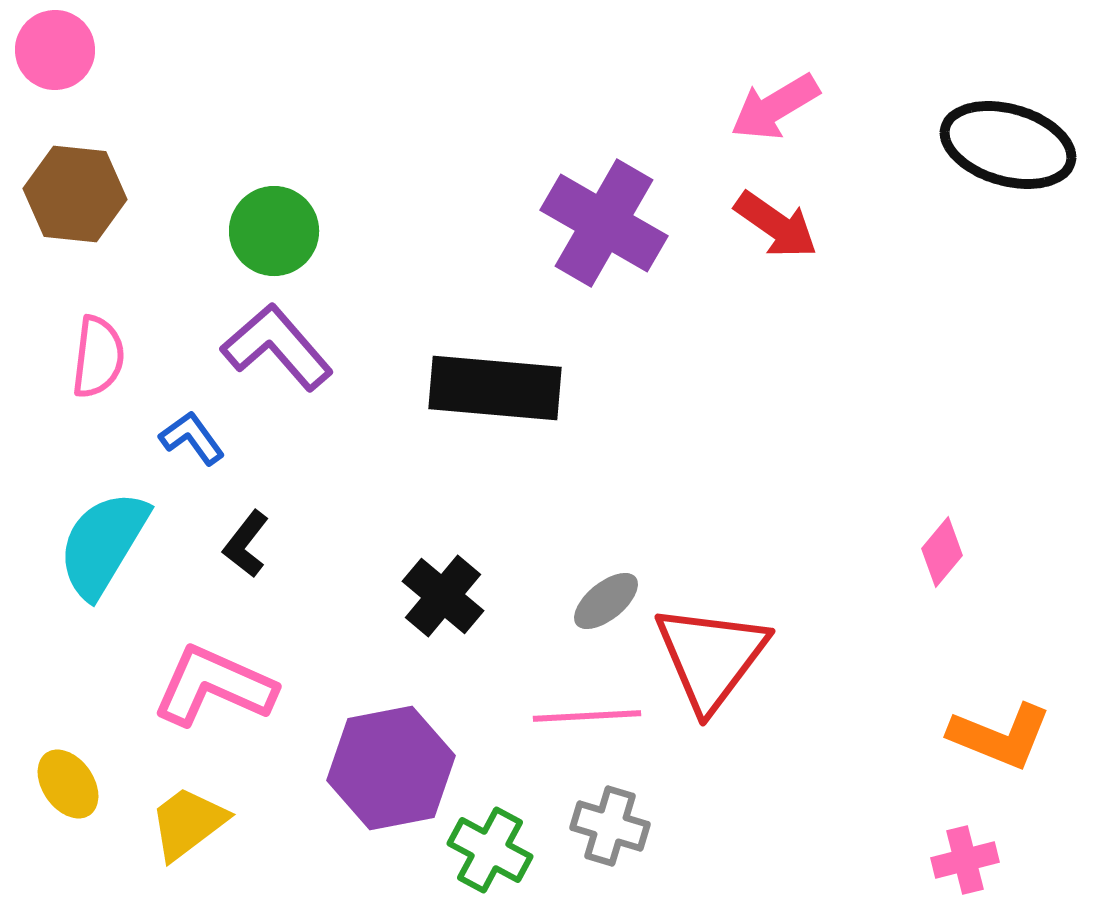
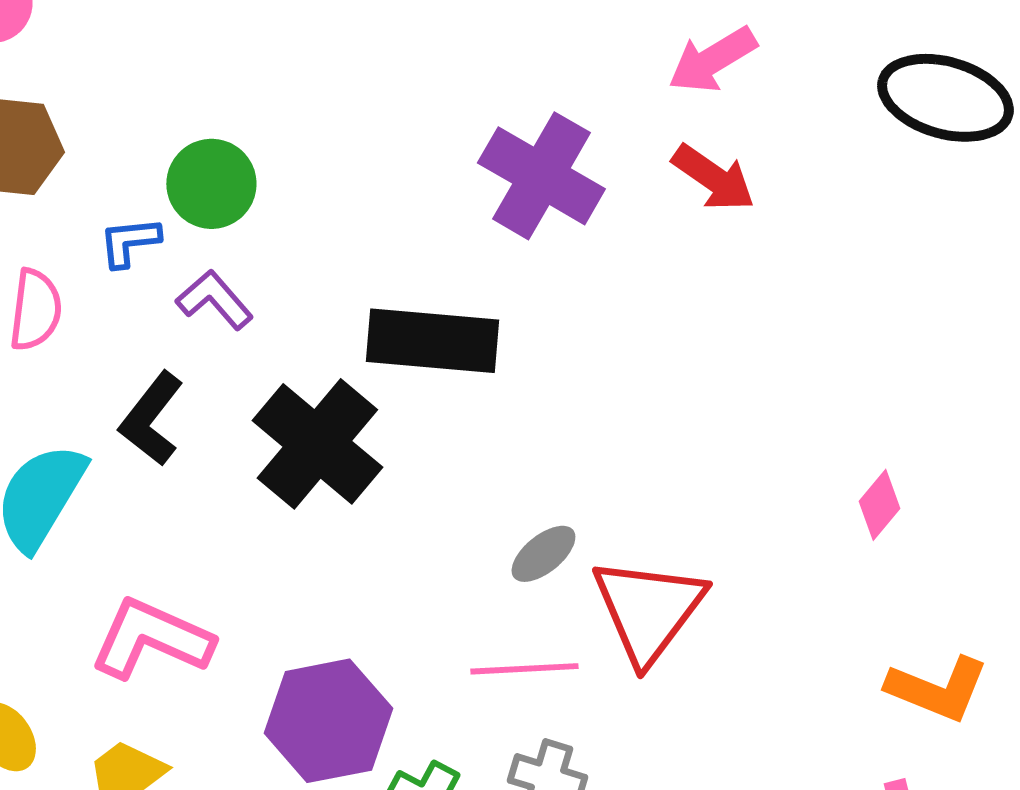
purple L-shape: (277, 347) -> (214, 300), size x0.7
blue L-shape: (192, 438) -> (129, 242), moved, turned -60
black L-shape: (246, 544) -> (151, 419), moved, size x1.4
black cross: (443, 596) -> (317, 444), moved, size x1.6

